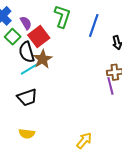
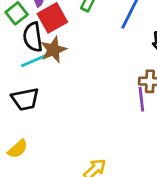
yellow semicircle: (27, 134) -> (18, 149), turned -56

